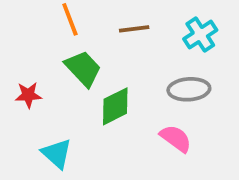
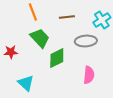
gray ellipse: (189, 89) -> (86, 41), moved
pink semicircle: (176, 138) -> (89, 75), turned 60

